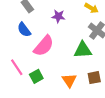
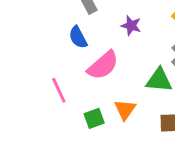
green square: (36, 76) -> (94, 118), moved
orange triangle: (69, 80) -> (125, 110), moved

